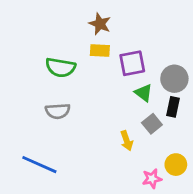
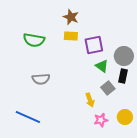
green semicircle: (60, 67) -> (34, 40), moved
pink star: (152, 179) -> (101, 120), moved

